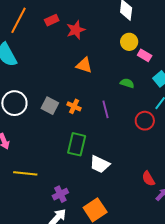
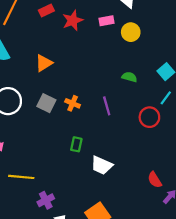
pink rectangle: (145, 55) -> (107, 21), moved, turned -40
orange triangle: (84, 65) -> (44, 63), moved, turned -48
green rectangle: (77, 144) -> (76, 144), size x0.6
purple cross: (60, 194) -> (46, 200), moved

